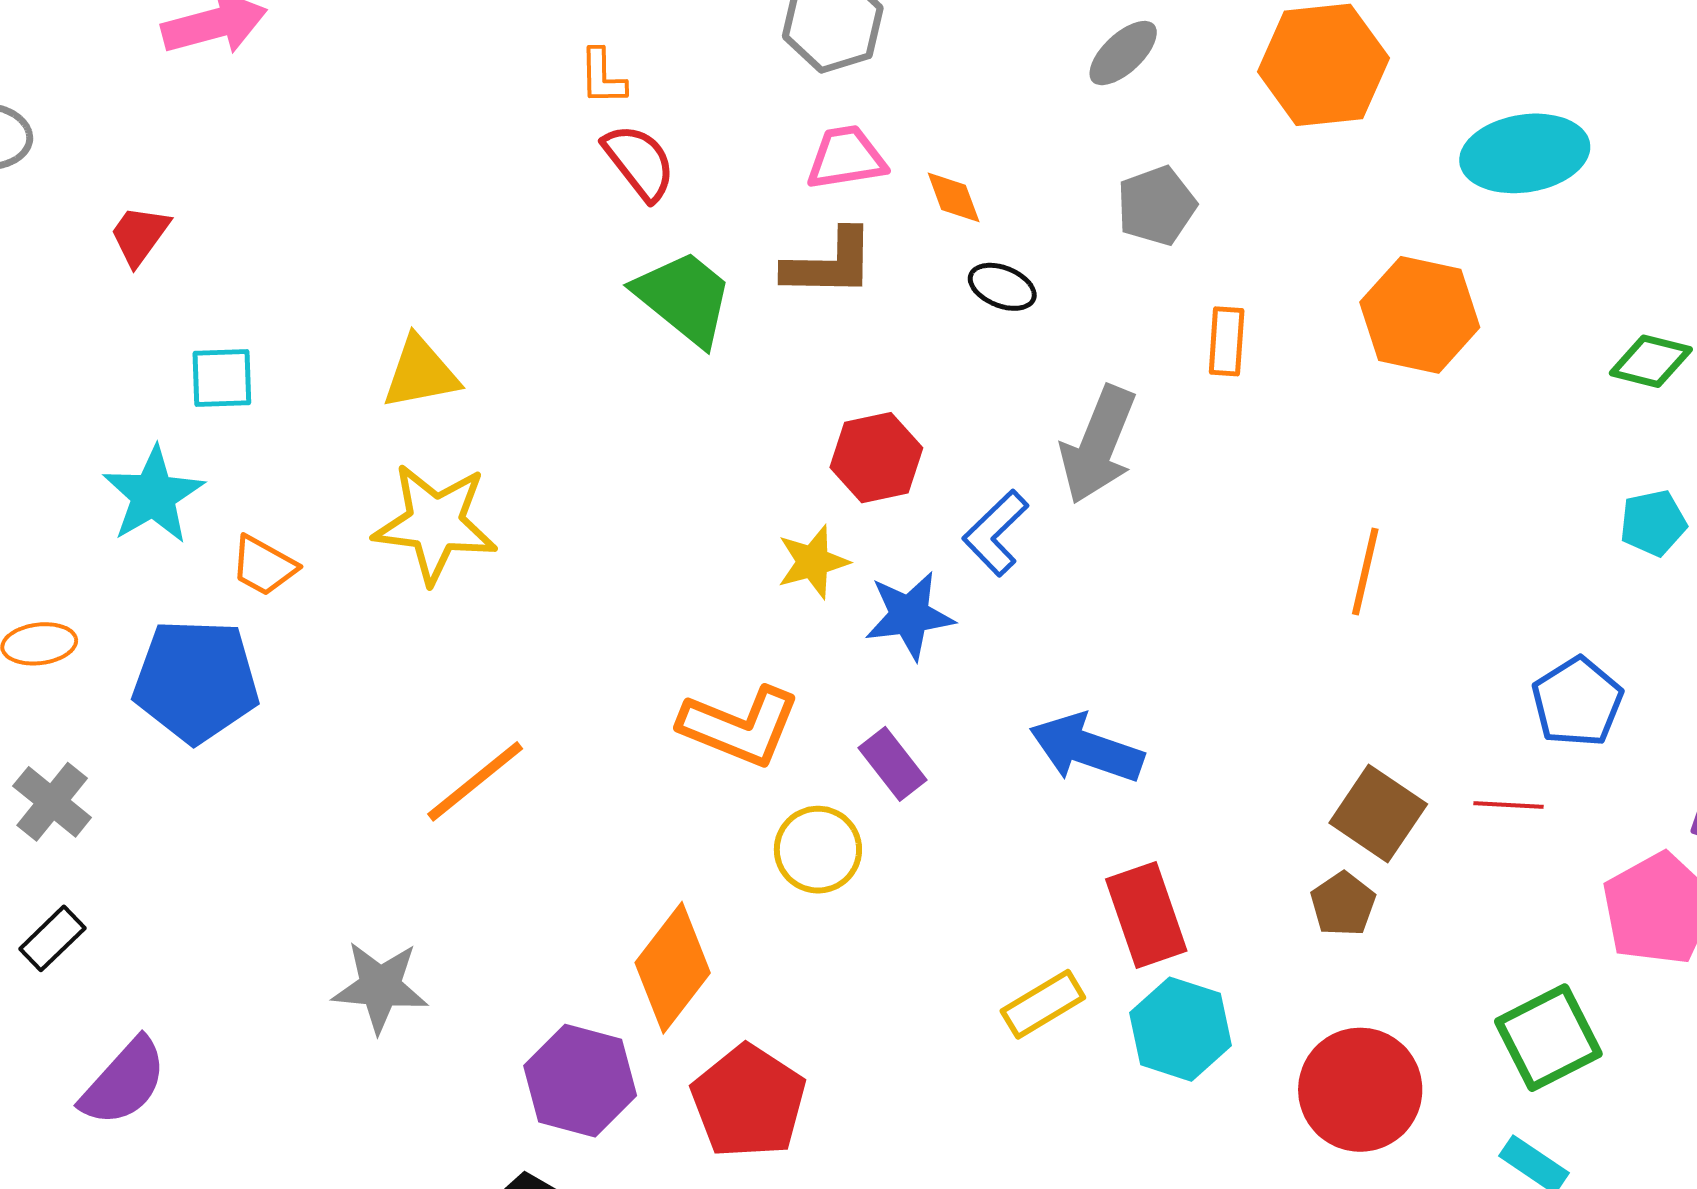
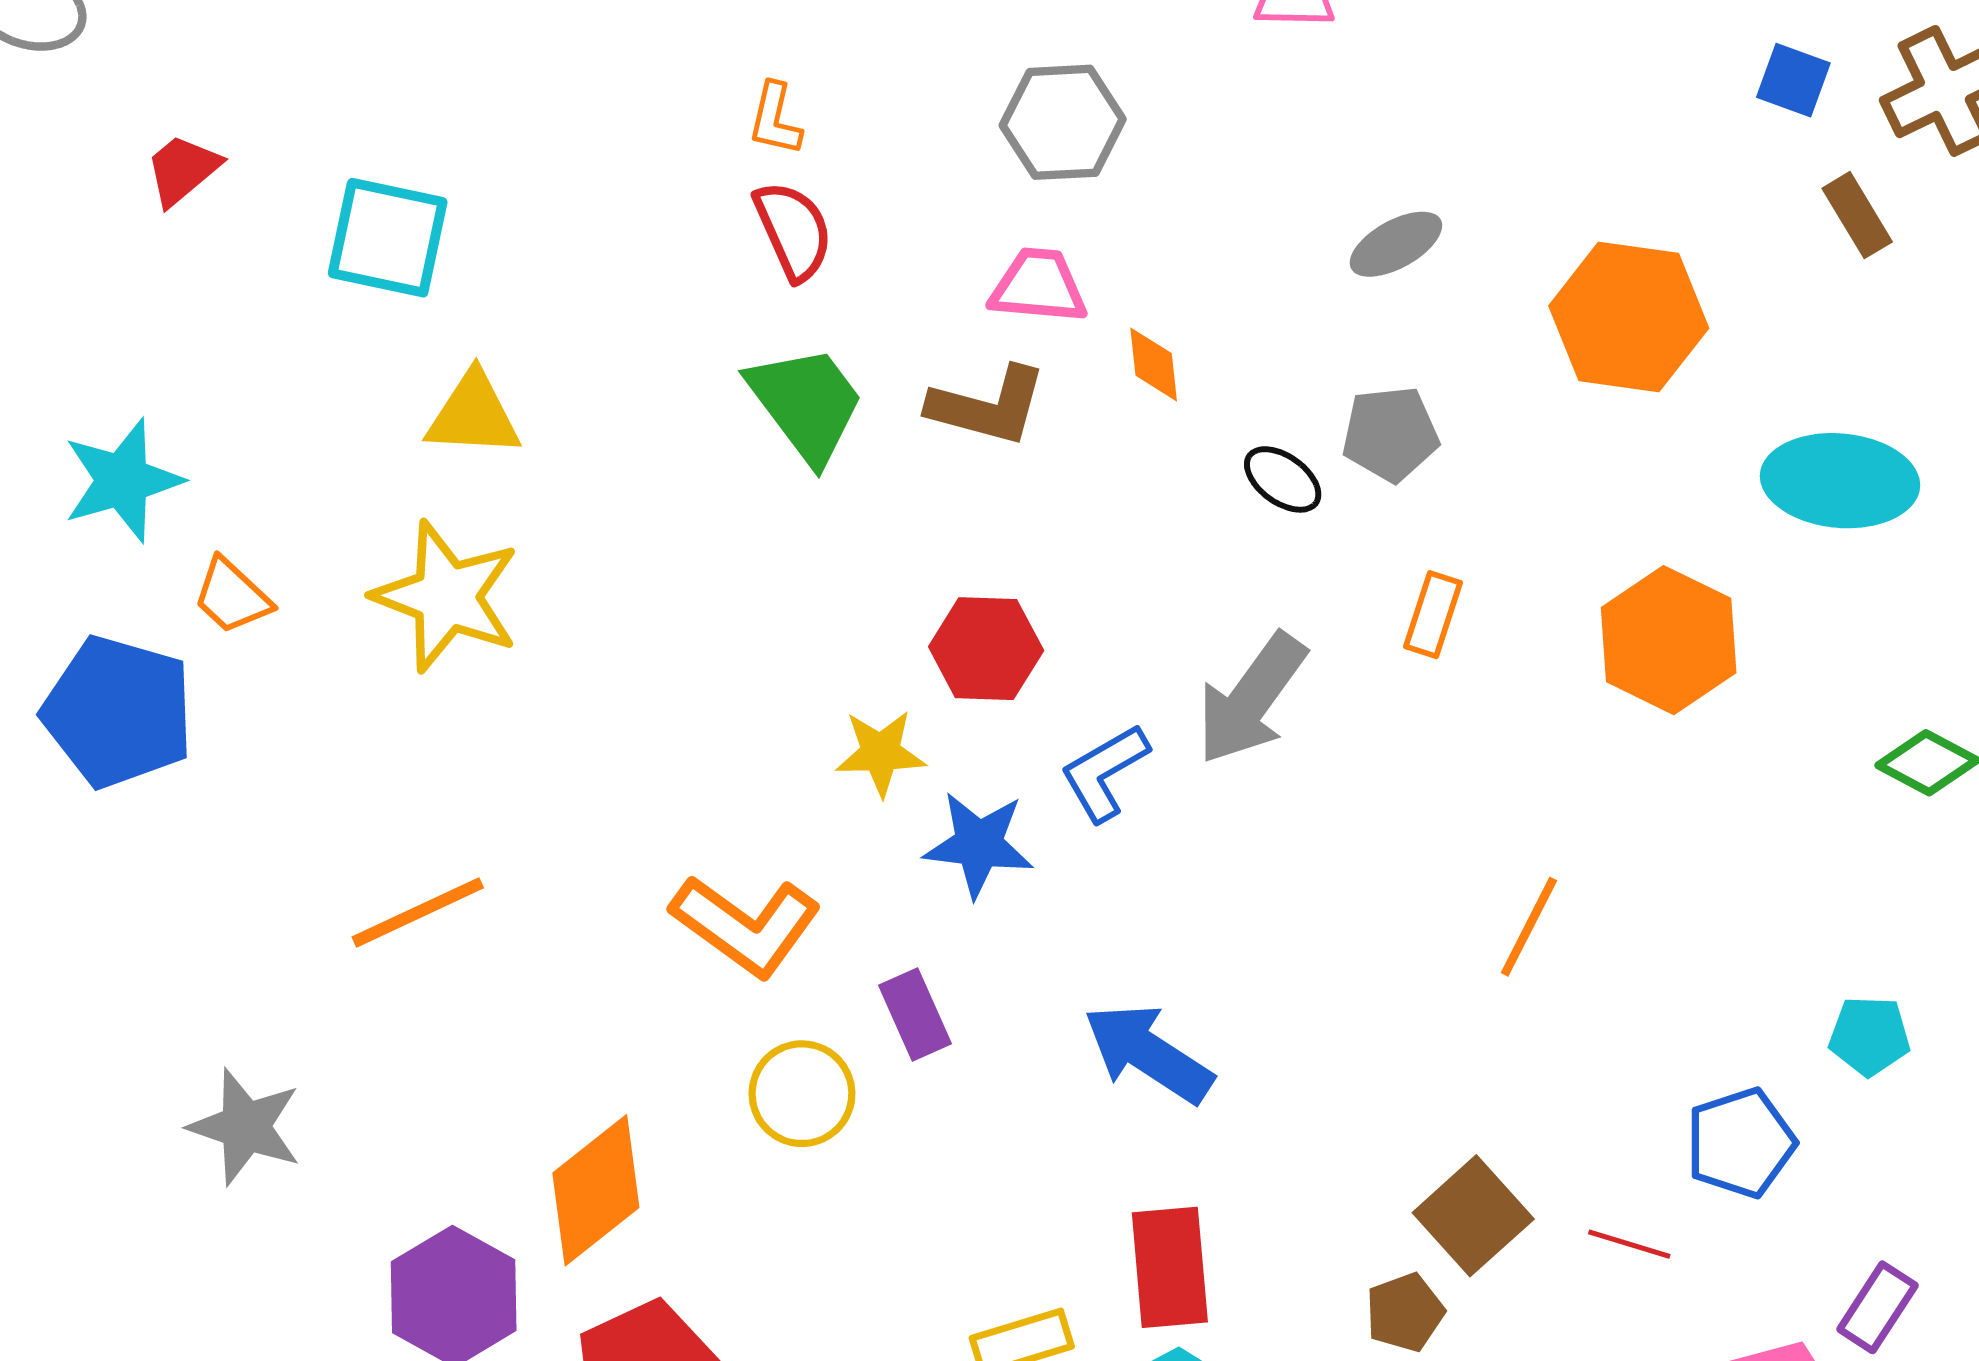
black ellipse: (1002, 287) -> (1283, 479), moved
cyan square: (222, 378) -> (388, 238), moved, size x1.5
cyan pentagon: (1653, 523) -> (1870, 1036), moved

